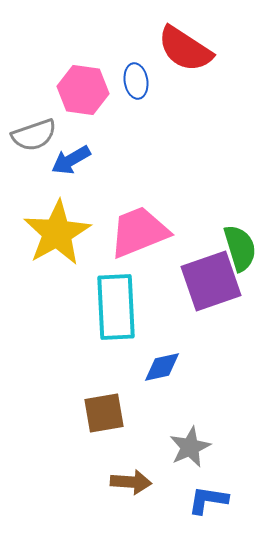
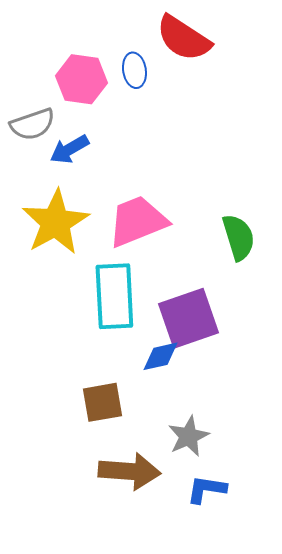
purple square: (211, 281) -> (188, 318), moved
brown arrow: (131, 482) -> (129, 471), size x1.5

